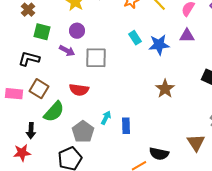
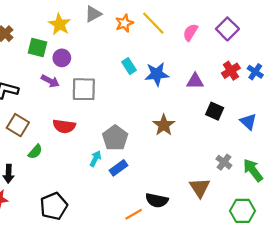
green square: (42, 32) -> (37, 47), moved
purple triangle: (187, 36) -> (195, 81), moved
green semicircle: (54, 112) -> (35, 152), size x0.6
blue rectangle: (126, 126) -> (119, 168), turned 56
gray pentagon: (83, 132) -> (115, 138), moved

